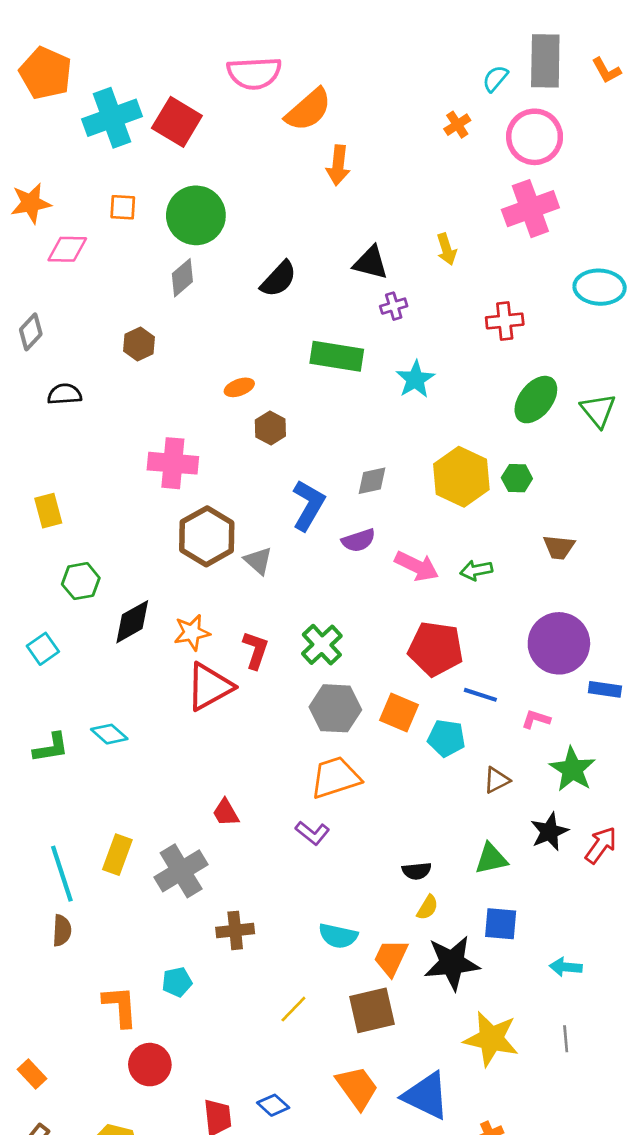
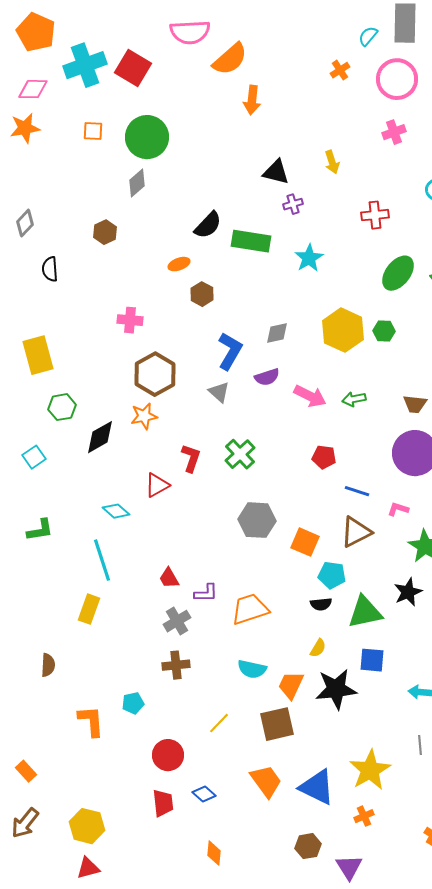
pink cross: (530, 209) -> (394, 132), size x0.6
pink diamond: (67, 249) -> (33, 89), moved
black semicircle: (279, 279) -> (208, 225), moved
black semicircle: (65, 394) -> (50, 269), turned -90
pink cross: (173, 463) -> (130, 320), size x0.7
yellow rectangle: (48, 511) -> (38, 355), size x1.5
brown trapezoid: (559, 547) -> (415, 404), moved
gray triangle: (258, 561) -> (219, 392), moved
orange star: (192, 633) -> (144, 416), moved
red pentagon: (436, 649) -> (324, 457), size x0.6
red triangle: (209, 687) -> (157, 485), size x0.7
gray hexagon: (335, 708) -> (257, 520), moved
orange square: (399, 712) -> (305, 542), moved
cyan diamond: (109, 734) -> (116, 511), moved
cyan pentagon: (446, 738) -> (332, 575), moved
orange trapezoid: (335, 777) -> (250, 609), moved
brown triangle: (497, 780) -> (356, 532), moved, size x1.6
purple L-shape: (312, 833) -> (206, 593), moved, turned -40
green triangle: (491, 859) -> (365, 612), size x1.4
gray cross: (181, 871) -> (177, 621), moved, size x0.7
black semicircle: (417, 871) -> (321, 604), moved
cyan line: (62, 874) -> (102, 560), moved
yellow star: (491, 1039) -> (370, 770), moved, turned 30
red circle: (150, 1065) -> (168, 755), moved

